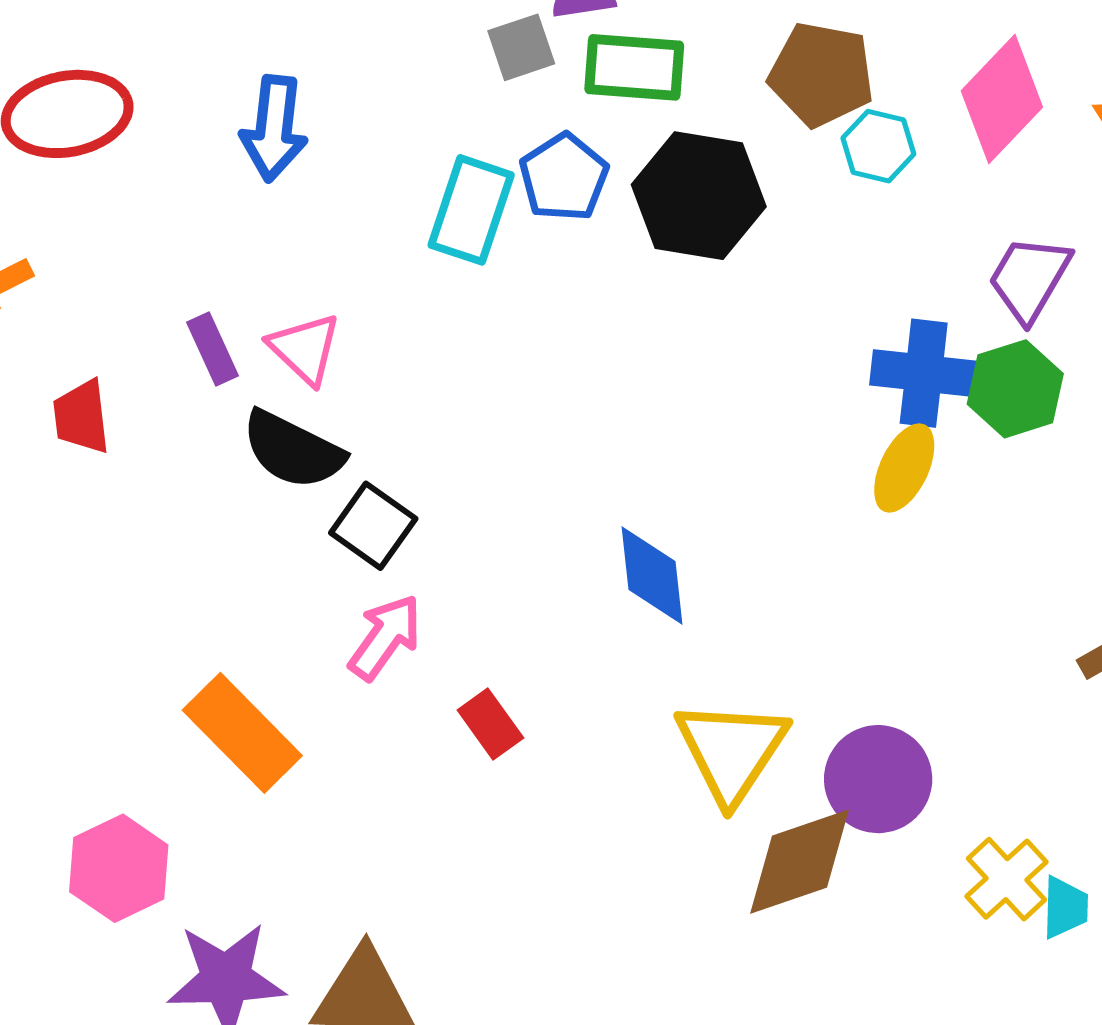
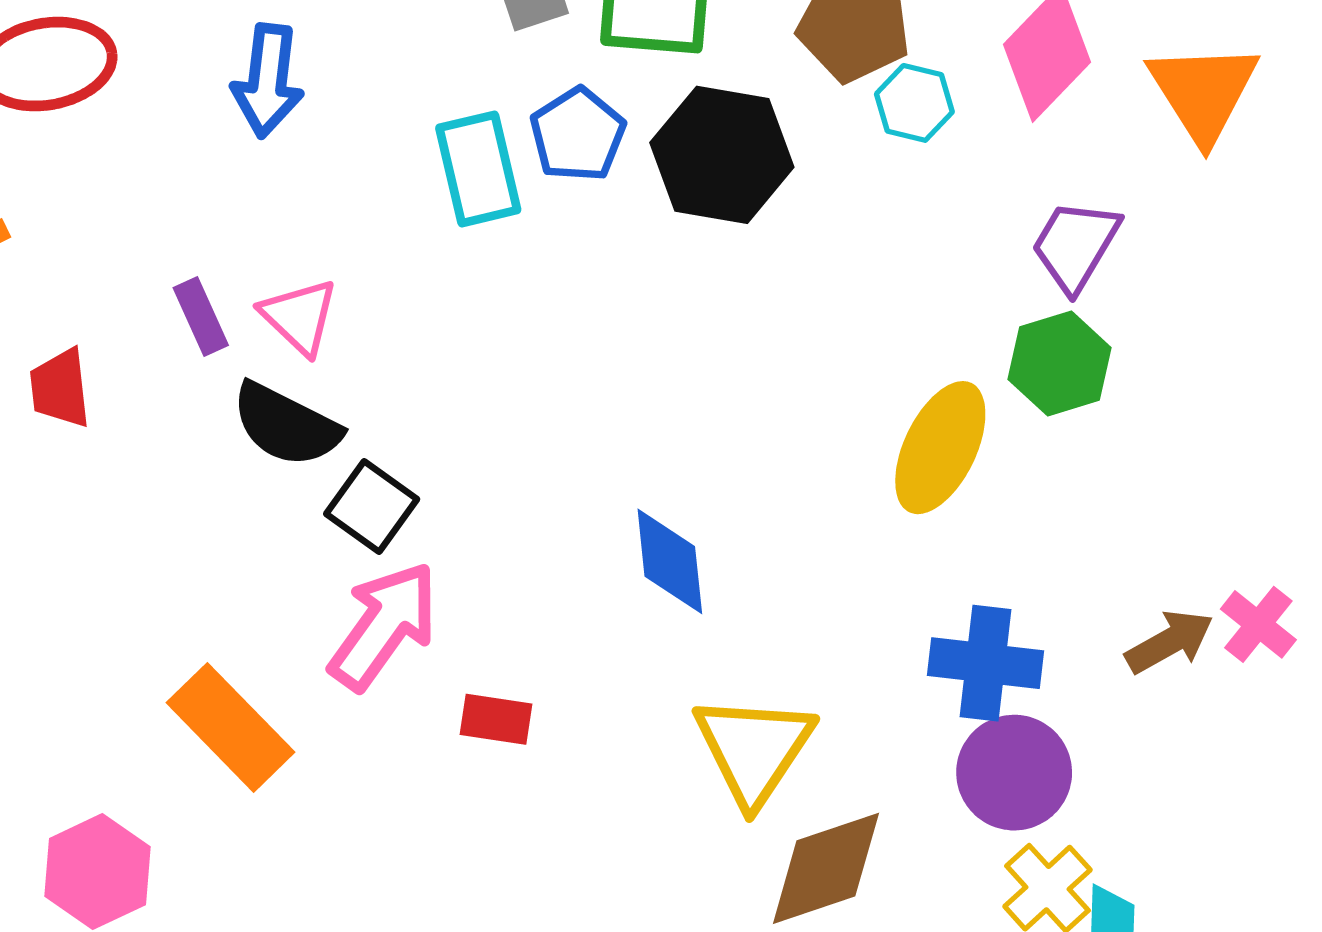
cyan rectangle: (471, 210) -> (478, 169), turned -32
blue cross: (924, 373) -> (986, 663), moved
yellow ellipse: (904, 468) -> (940, 448), size x1.4
pink arrow: (385, 637) -> (384, 626), size x1.4
red rectangle: (490, 724) -> (496, 719), turned -46
purple circle: (878, 779) -> (1014, 773), moved

